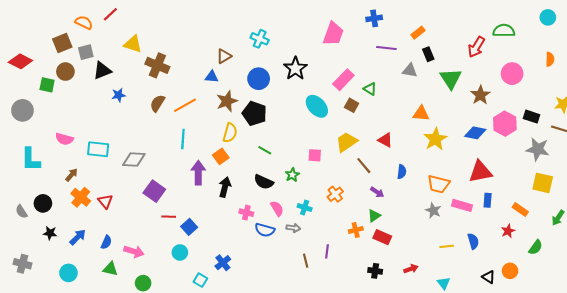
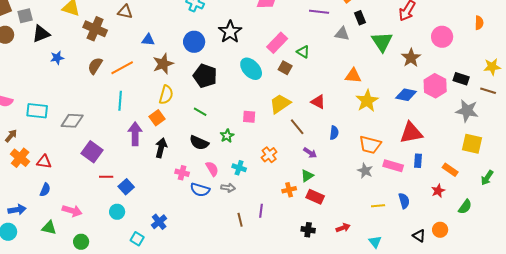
brown triangle: (224, 56) -> (125, 12), moved, turned 42
black pentagon: (255, 113) -> (205, 76), moved
red triangle: (105, 201) -> (44, 162), turned -42
blue arrow: (78, 237) -> (17, 210), moved, turned 36
blue semicircle: (106, 242) -> (45, 190), moved

